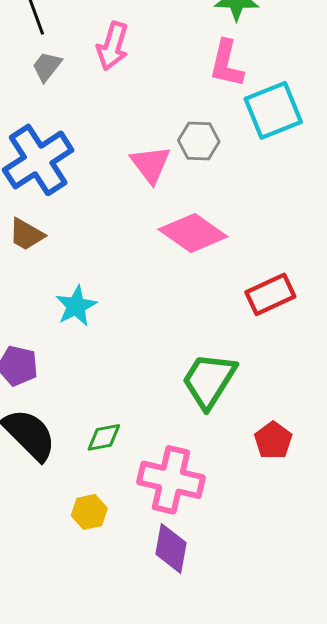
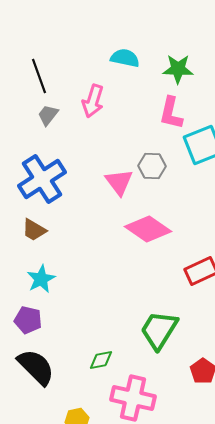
cyan star: (76, 306) -> (41, 279), moved
green diamond: (104, 437) -> (101, 360), moved

